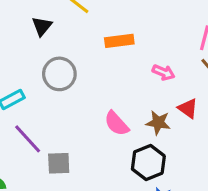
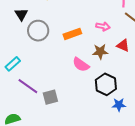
orange rectangle: (119, 41) -> (72, 34), moved
gray circle: (59, 74) -> (38, 31), moved
brown star: (158, 123) -> (100, 52), moved

